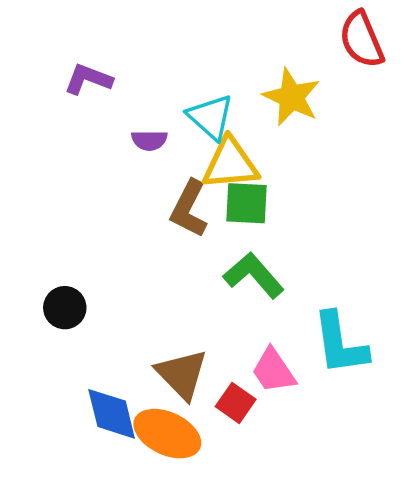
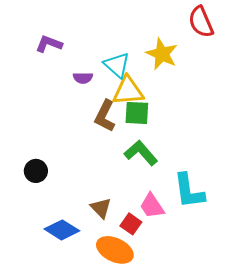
brown triangle: (182, 374) -> (101, 208), size x0.7
blue diamond: (112, 414) -> (62, 230), turned -44
orange ellipse: (167, 434) -> (115, 250), moved

